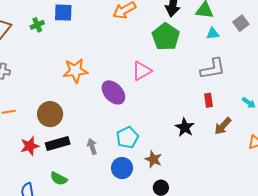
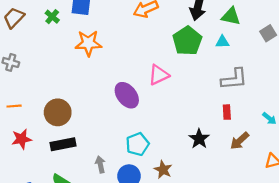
green cross: (37, 25) -> (52, 17), turned -32
cyan triangle: (213, 34) -> (222, 42), moved
orange star: (75, 71) -> (88, 43), moved
red star: (30, 146) -> (22, 139), moved
gray arrow: (92, 147) -> (100, 164), moved

